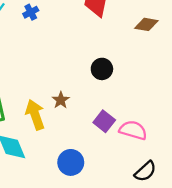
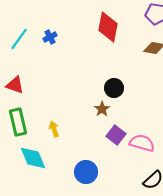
brown star: (61, 100) -> (102, 109), moved
yellow arrow: (35, 115) -> (54, 129), size x0.6

